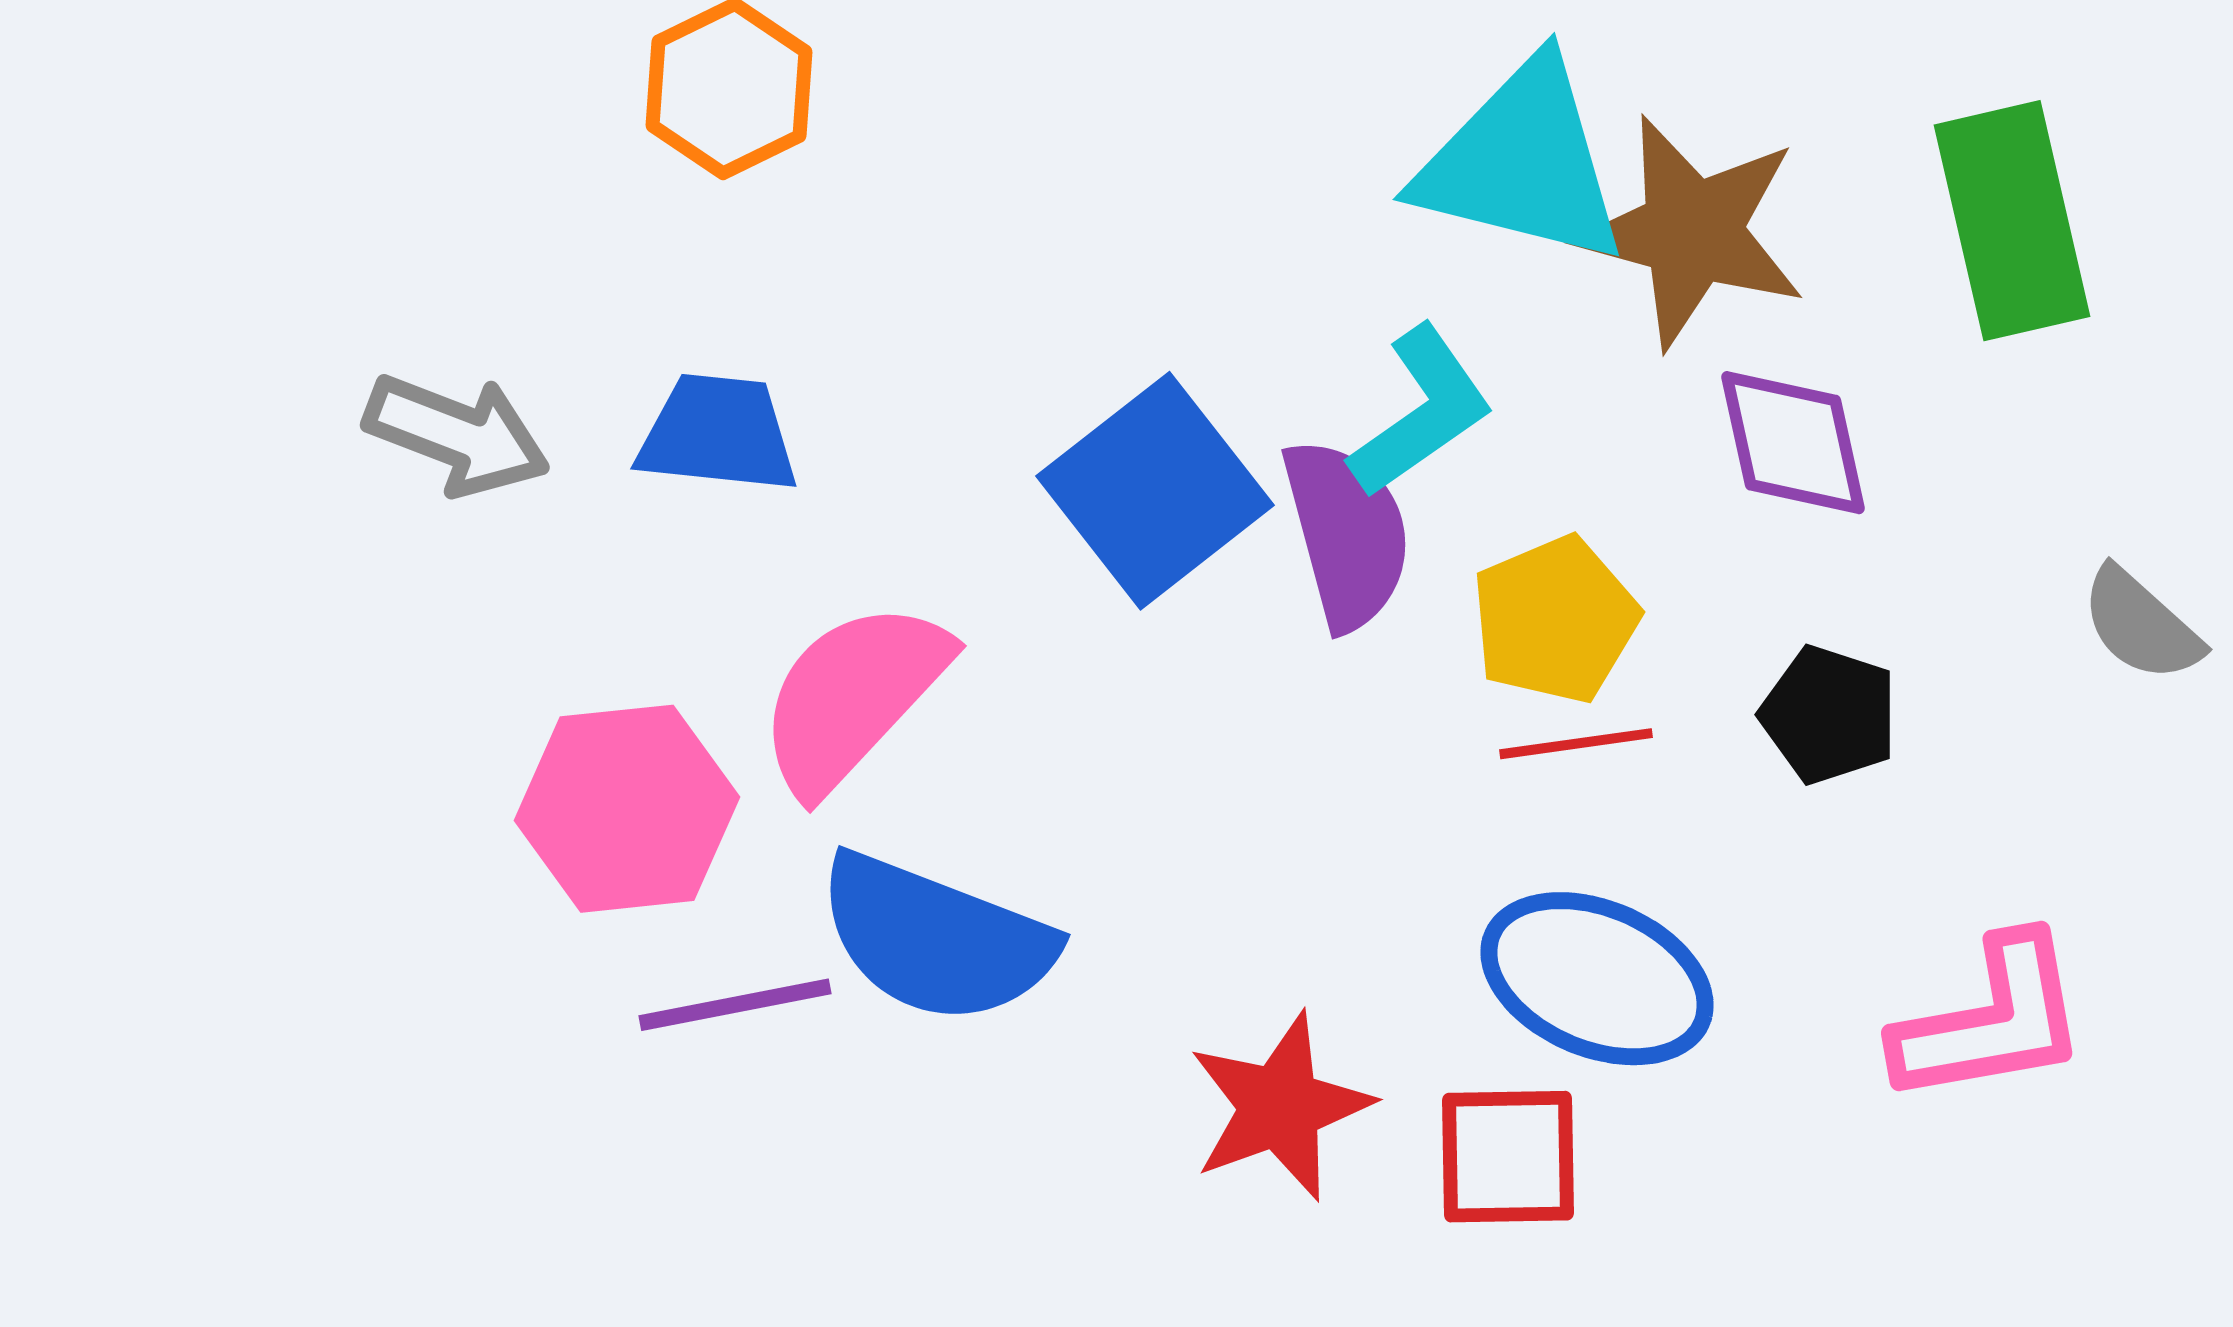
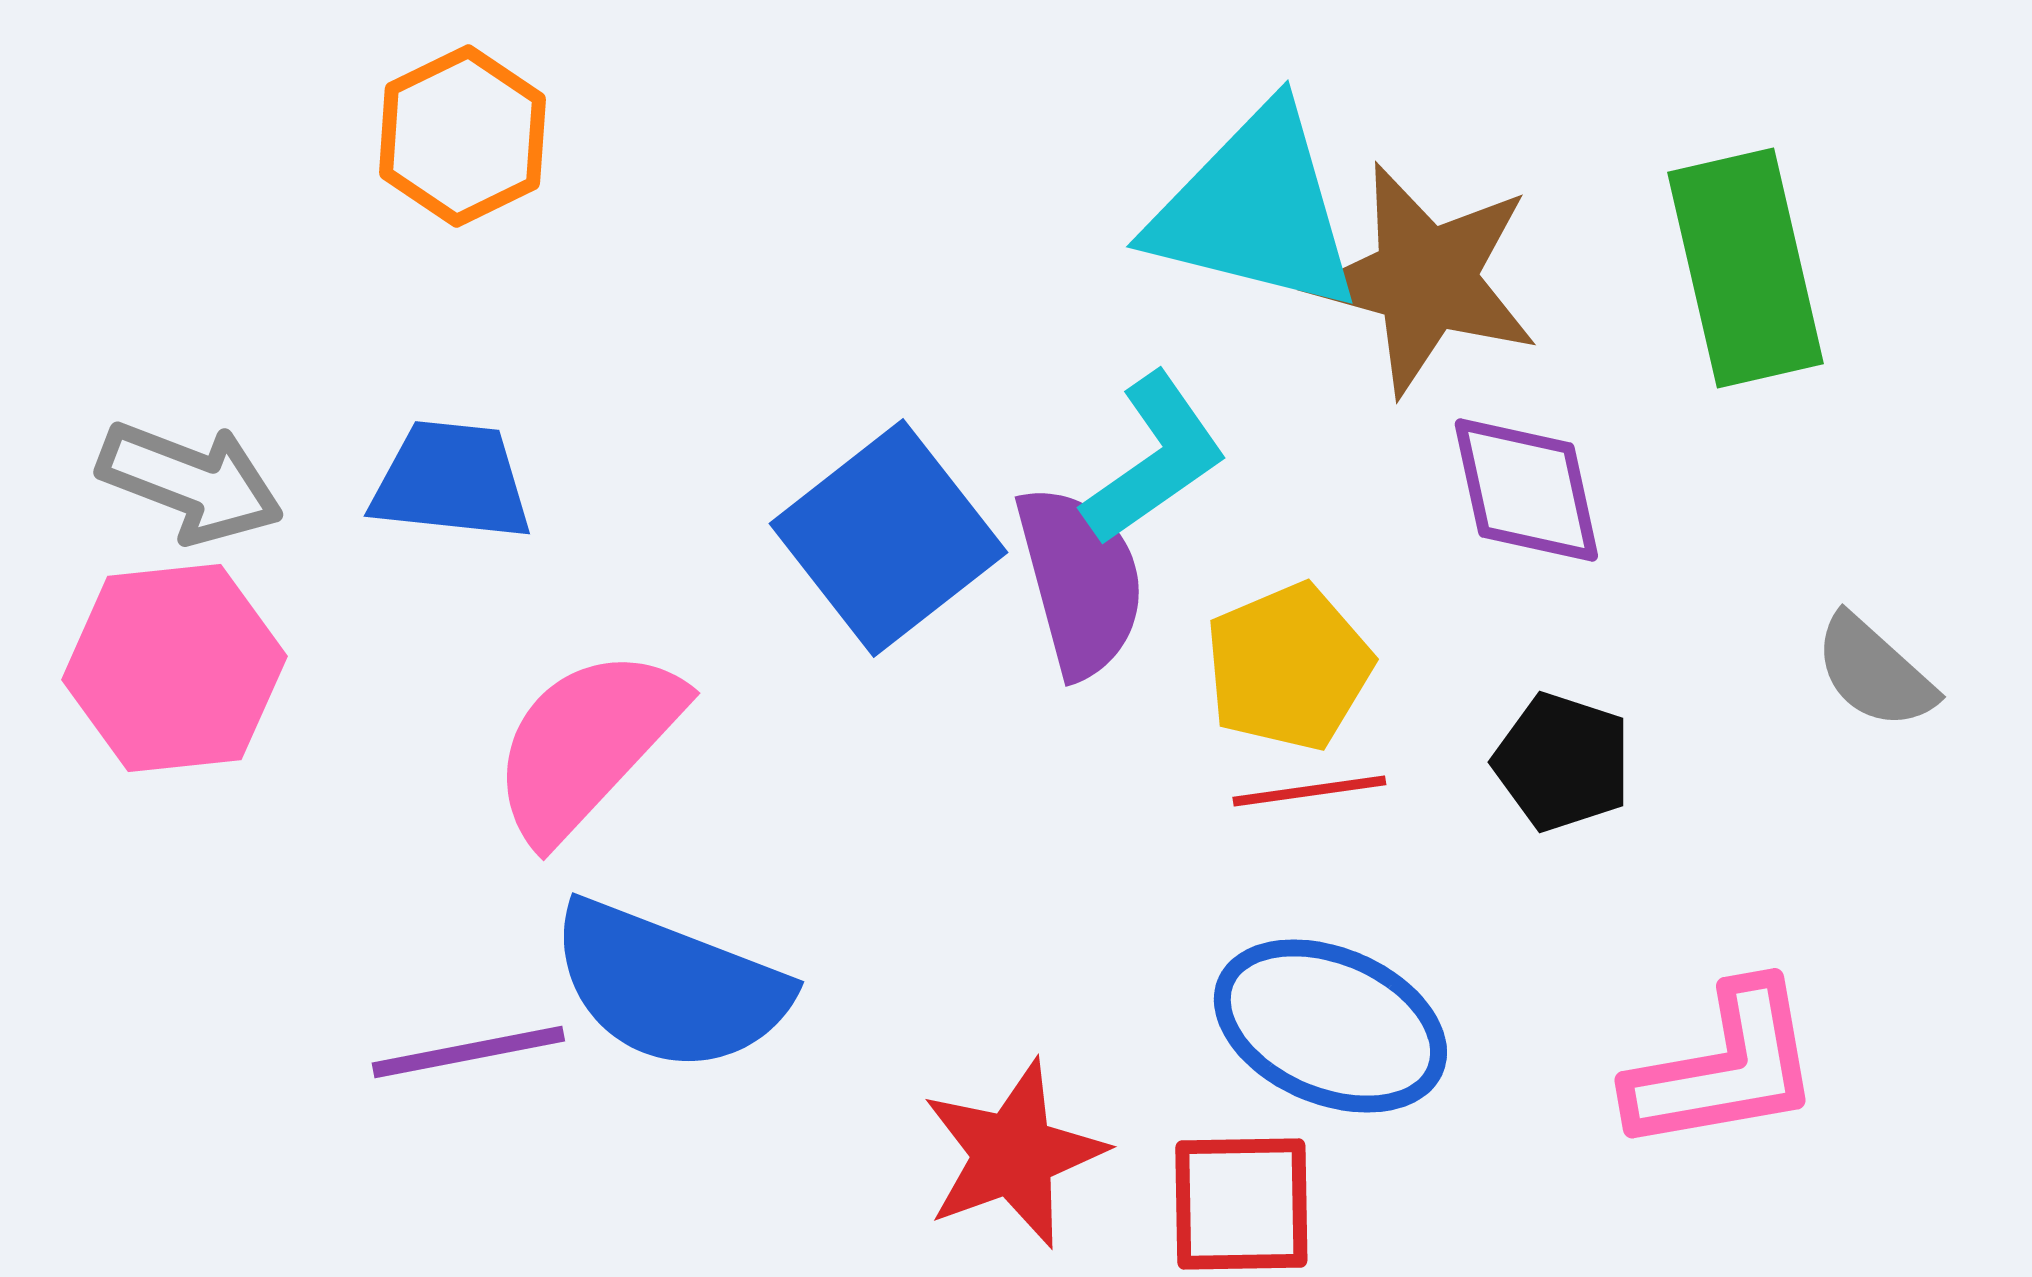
pink hexagon: (627, 809) -> (174, 668), moved

